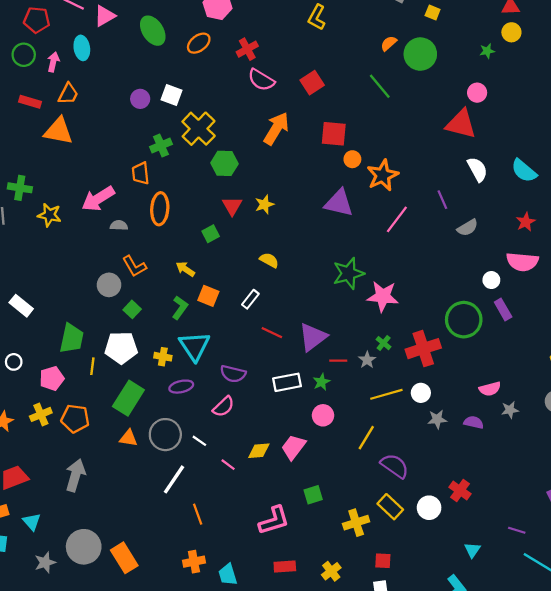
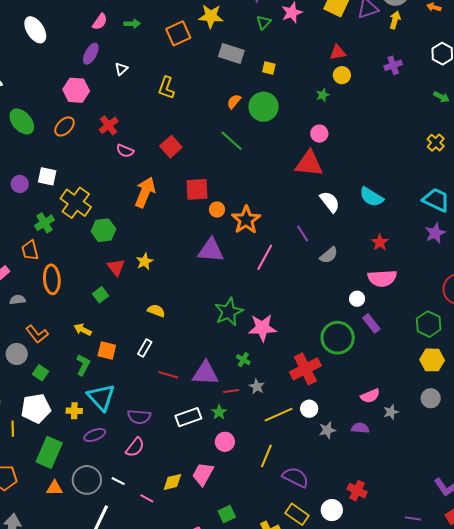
pink semicircle: (261, 80) -> (125, 151), size x0.7
purple triangle: (313, 337) -> (205, 373), turned 48
green cross: (384, 343) -> (243, 360), moved

